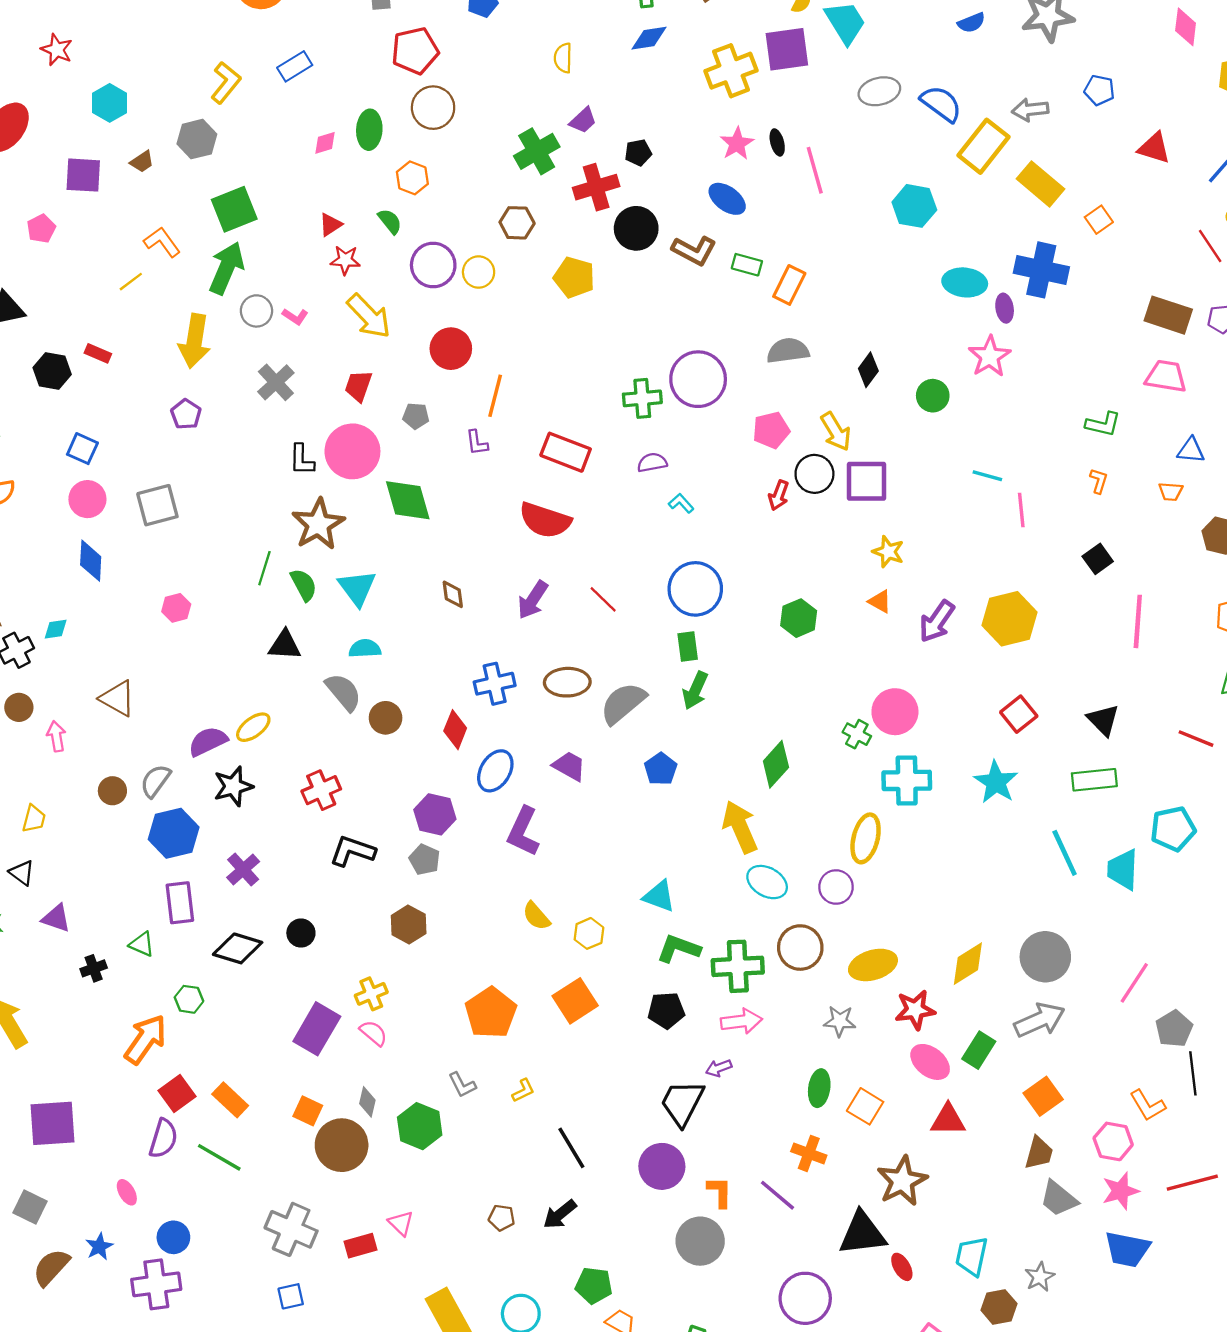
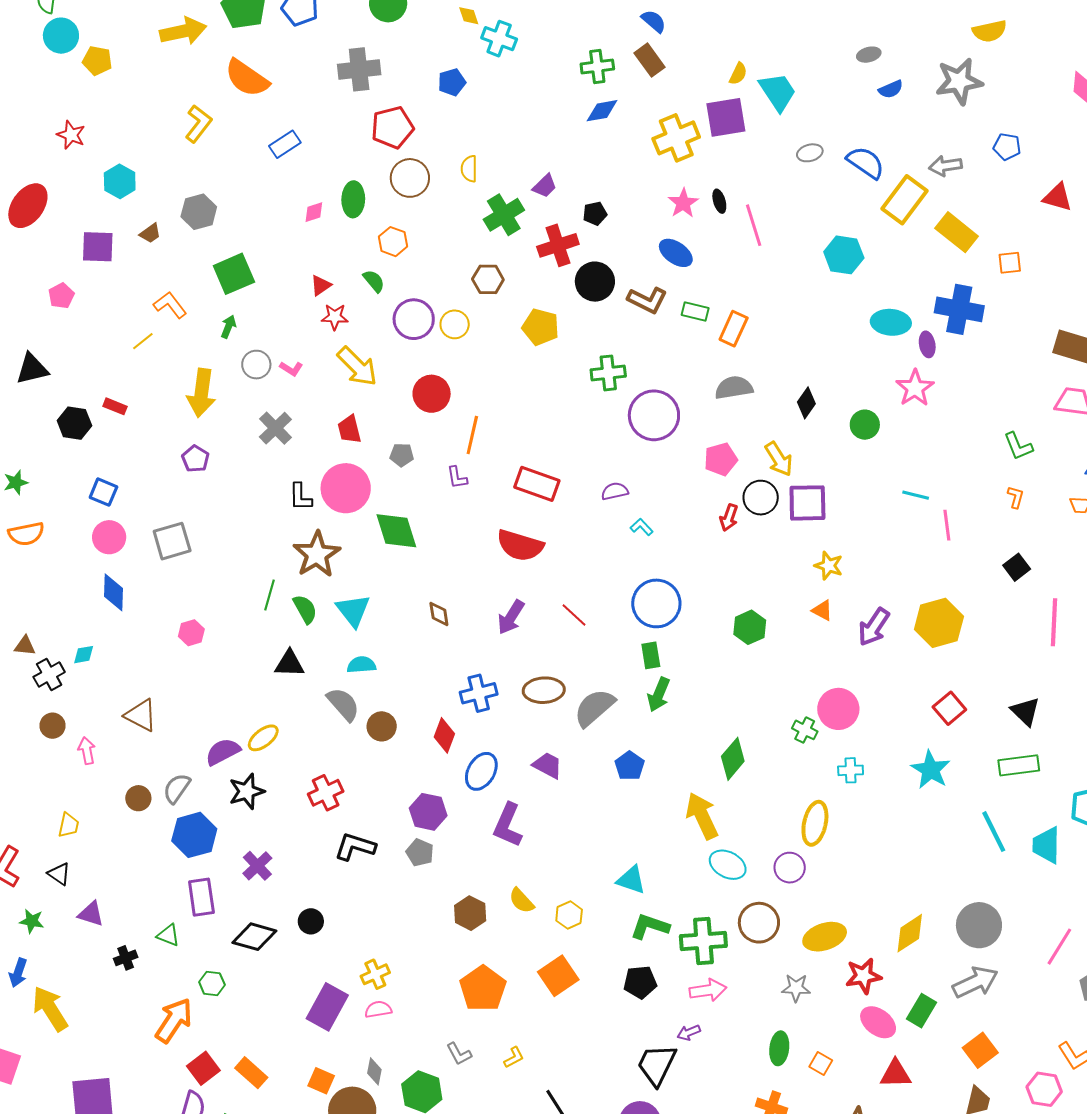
yellow semicircle: (563, 58) -> (469, 169), moved
yellow L-shape: (226, 83) -> (198, 124), moved
gray ellipse: (879, 91) -> (810, 153), size x0.7
orange square: (1099, 220) -> (1010, 263), turned 30
green arrow: (227, 268) -> (228, 327), size x0.5
red trapezoid: (358, 386) -> (349, 429), turned -32
green cross: (642, 398) -> (608, 373), moved
green L-shape: (1103, 424) -> (1018, 446), turned 56
cyan cross: (907, 780) -> (851, 770), size x0.6
brown hexagon: (409, 925) -> (470, 913), moved
pink semicircle: (374, 1033) -> (378, 1009), turned -48
orange square: (865, 1106) -> (821, 1064), size x0.7

